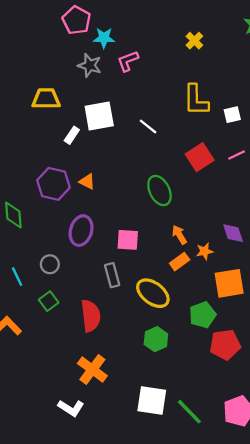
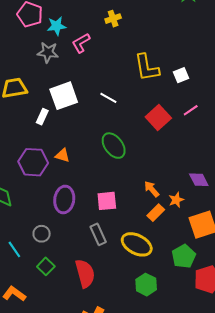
yellow cross: (194, 41) -> (113, 19), moved, turned 35
green ellipse: (159, 191) -> (114, 146), moved

